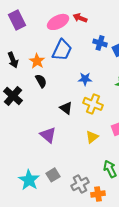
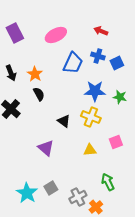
red arrow: (80, 18) -> (101, 31), moved
blue trapezoid: (62, 50) -> (73, 63), moved
blue star: (85, 79) -> (95, 91), moved, size x1.5
yellow triangle: (92, 137) -> (90, 150), turned 32
orange cross: (98, 194) -> (96, 207), turned -32

